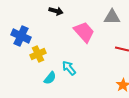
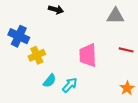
pink trapezoid: (84, 32) -> (88, 55), moved, turned -140
cyan arrow: (69, 68) -> (70, 85), moved, turned 84

